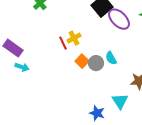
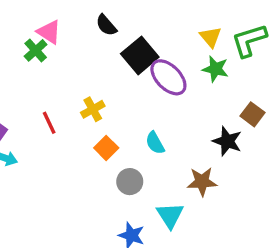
red line: (63, 43) -> (49, 123), moved
gray circle: (96, 63) -> (130, 182), moved

